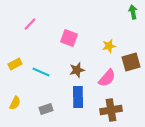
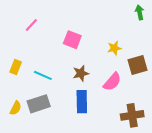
yellow rectangle: (15, 64) -> (16, 67), turned -40
gray rectangle: (46, 109) -> (39, 104), moved, size x1.5
brown cross: (111, 110) -> (132, 115), moved

